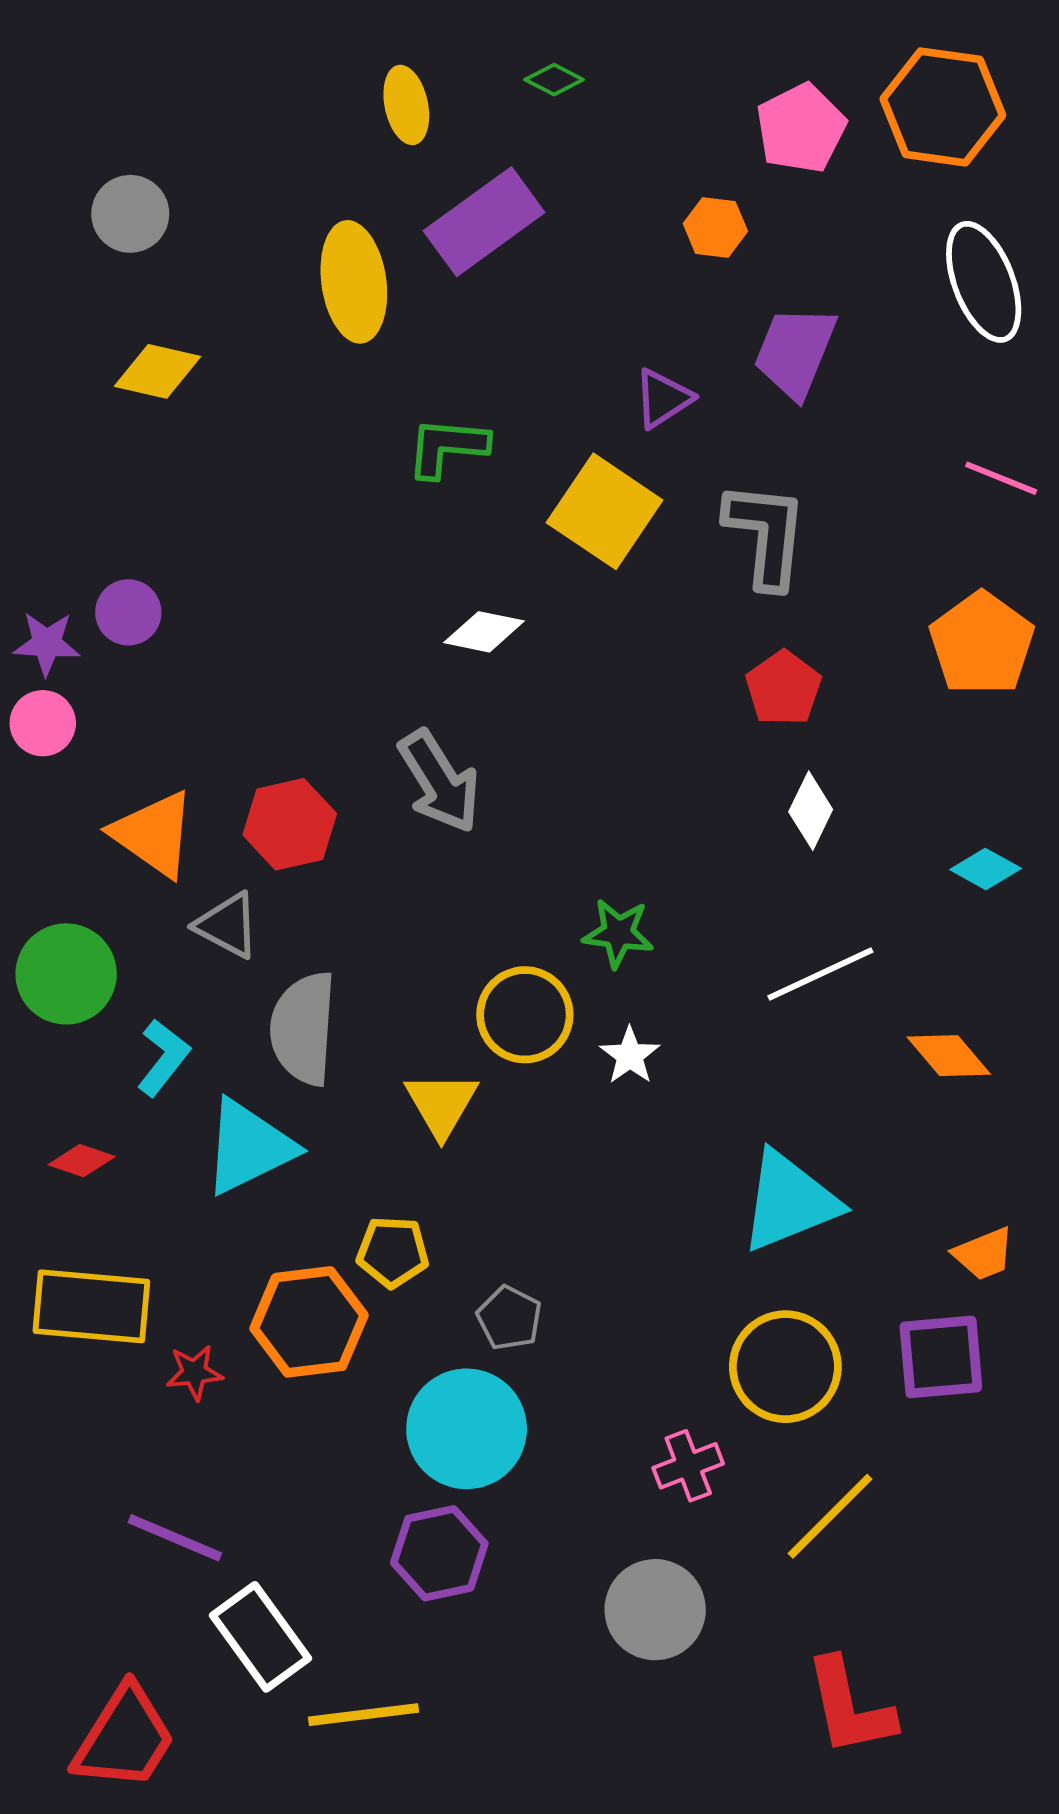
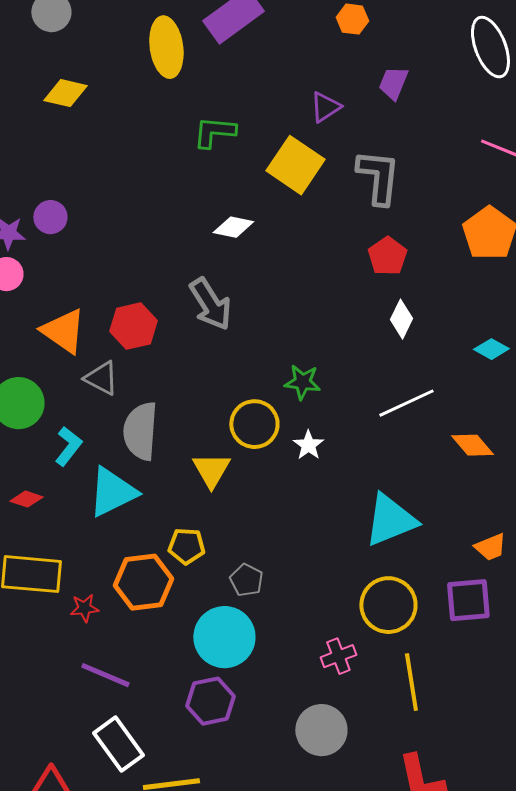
purple trapezoid: (795, 352) -> (393, 83), size x0.7
yellow line: (830, 1516) -> (411, 682), turned -54
purple line: (175, 1538) -> (105, 675), moved

